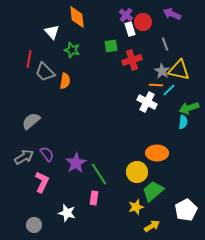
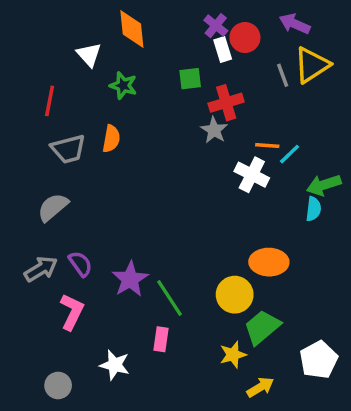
yellow triangle: (179, 70) -> (312, 65), moved, turned -45
gray star: (162, 71) -> (214, 130), moved
gray trapezoid: (45, 72) -> (68, 149), moved, turned -60

